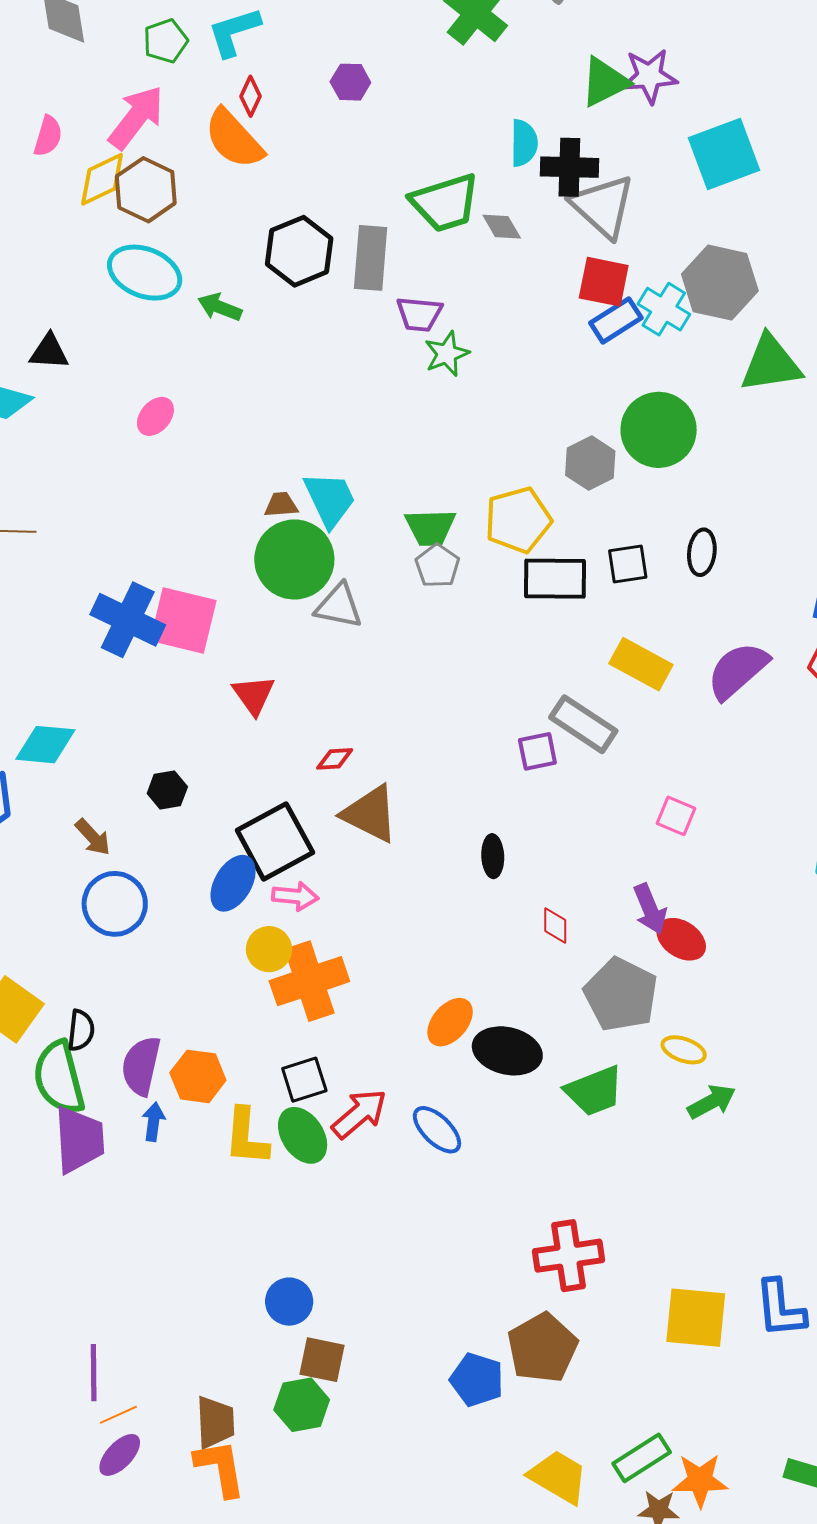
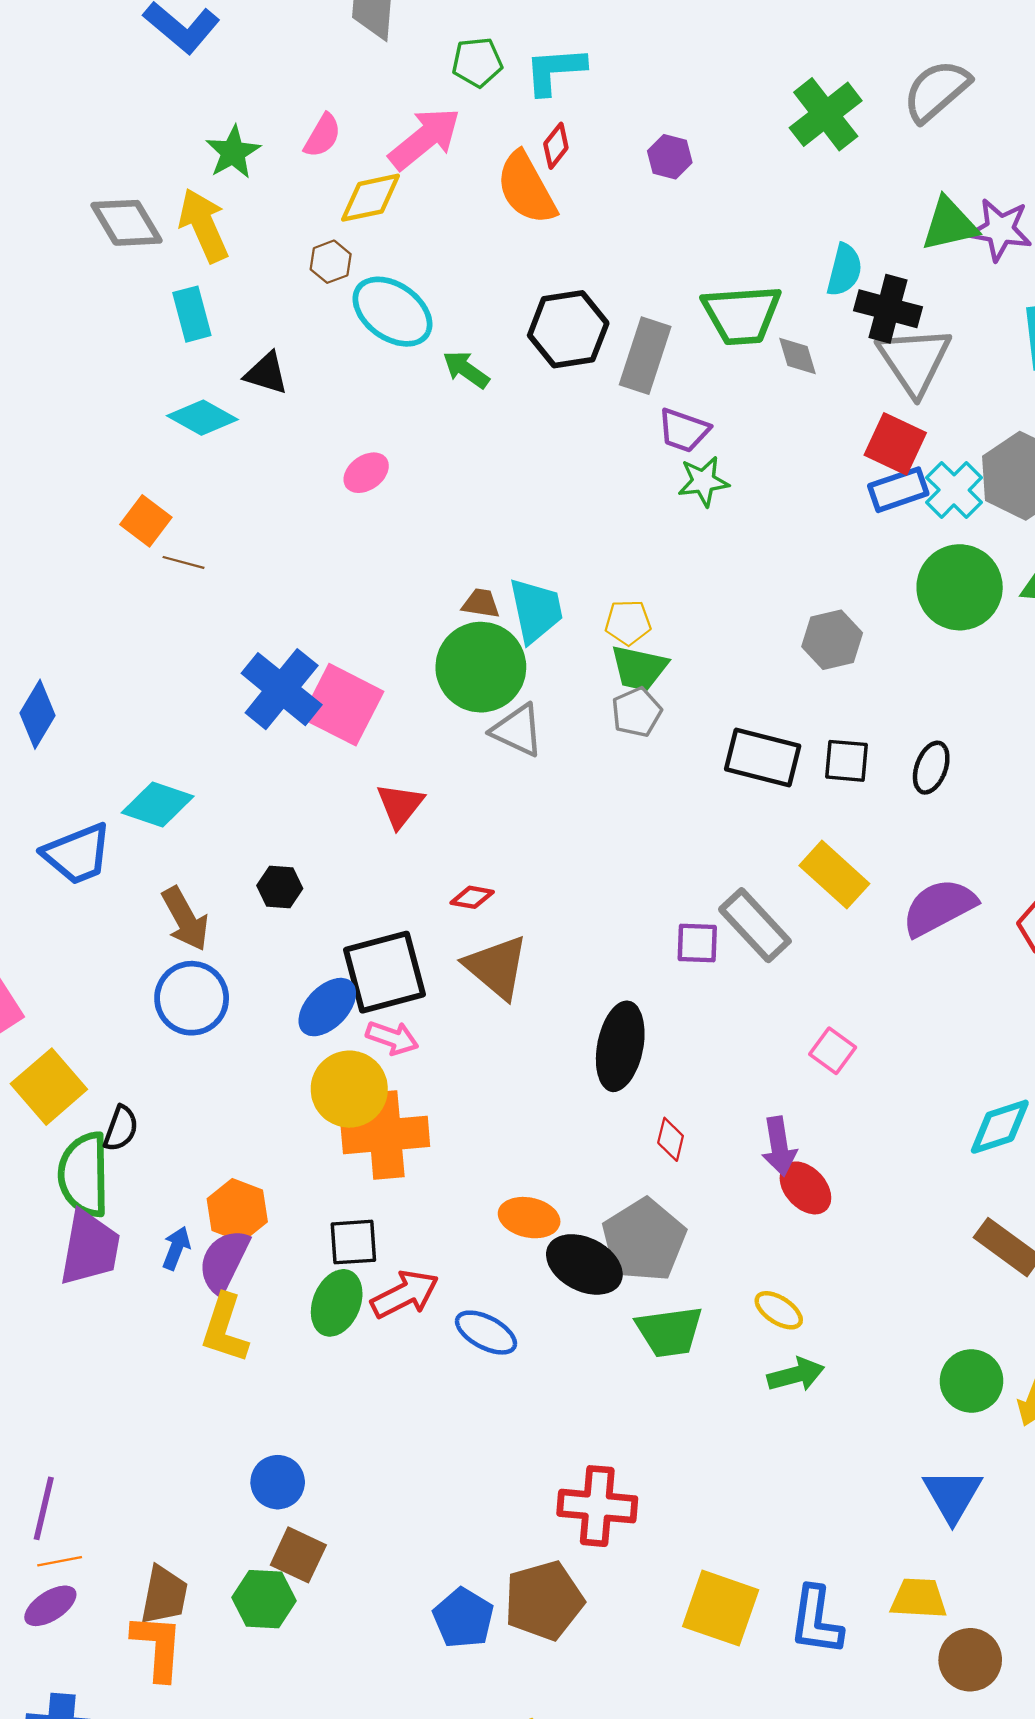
brown hexagon: (146, 190) -> (331, 262), moved, size x0.6
green circle: (659, 430) -> (960, 587), moved
yellow pentagon: (518, 520) -> (628, 622), moved, size x0.6
brown arrow: (93, 837) -> (185, 919), size x1.4
black ellipse: (493, 856) -> (620, 1046), size x1.8
yellow circle: (269, 949) -> (349, 1089), size x1.5
gray pentagon: (621, 995) -> (644, 1240), moved
orange ellipse: (450, 1022) -> (529, 1218), turned 48
purple semicircle: (141, 1066) -> (224, 1261), moved
blue ellipse: (437, 1130) -> (486, 1333), turned -30
green ellipse: (303, 1135) -> (337, 1303), turned 42
yellow L-shape: (246, 1137) -> (225, 1328), moved

